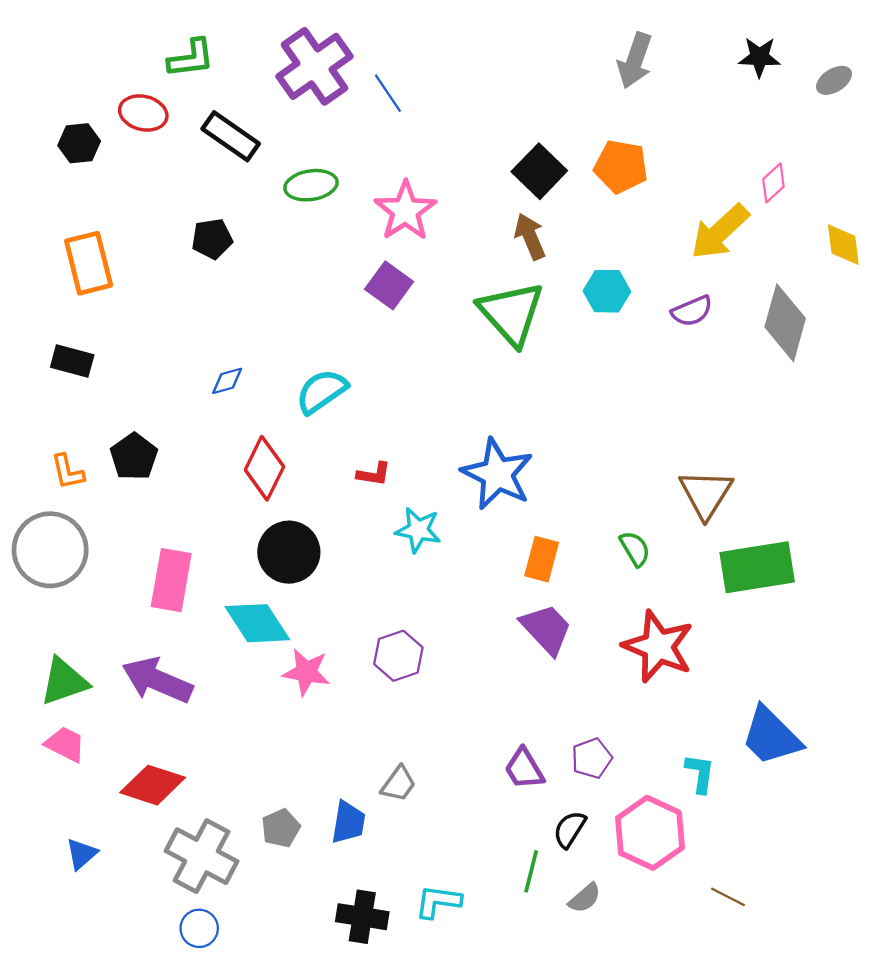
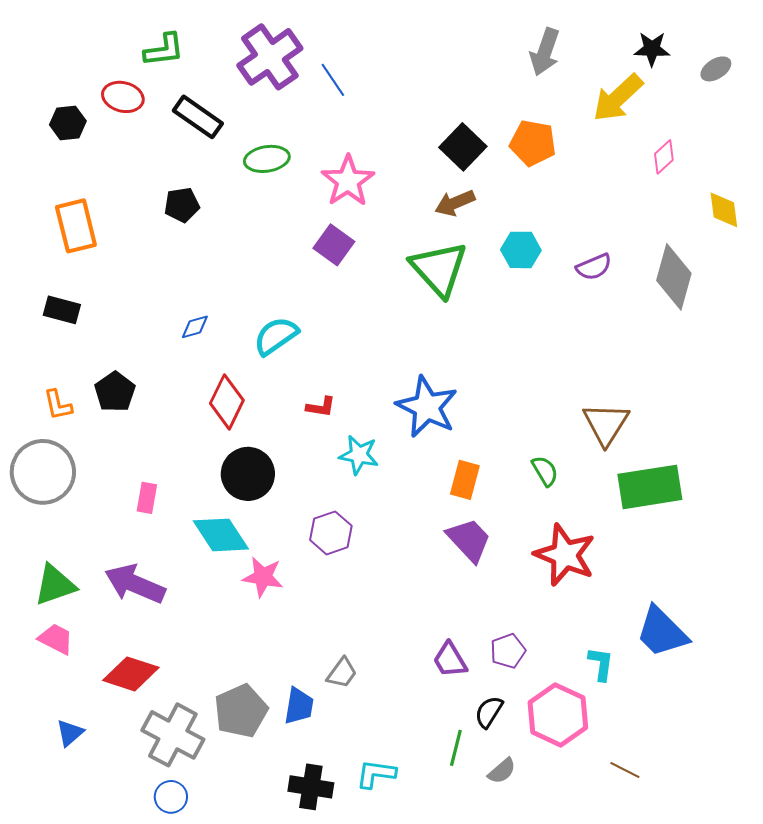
yellow arrow: (720, 232) -> (618, 98), moved
brown arrow: (530, 236) -> (455, 203), turned -90
pink rectangle: (171, 580) -> (147, 498), size x0.6
purple hexagon: (398, 656) -> (331, 533), moved
gray pentagon: (281, 828) -> (241, 711), size x1.6

